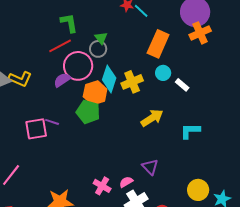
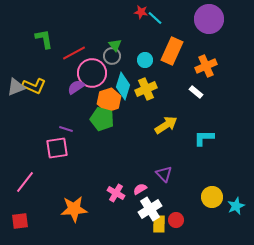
green L-shape: (69, 23) -> (44, 39), moved
orange cross: (200, 33) -> (206, 66), moved
cyan circle: (163, 73) -> (145, 60), moved
pink square: (36, 129) -> (57, 148), moved

